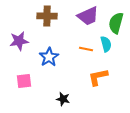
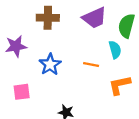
orange line: (86, 49) -> (91, 64), moved
orange L-shape: (98, 77) -> (120, 85), moved

